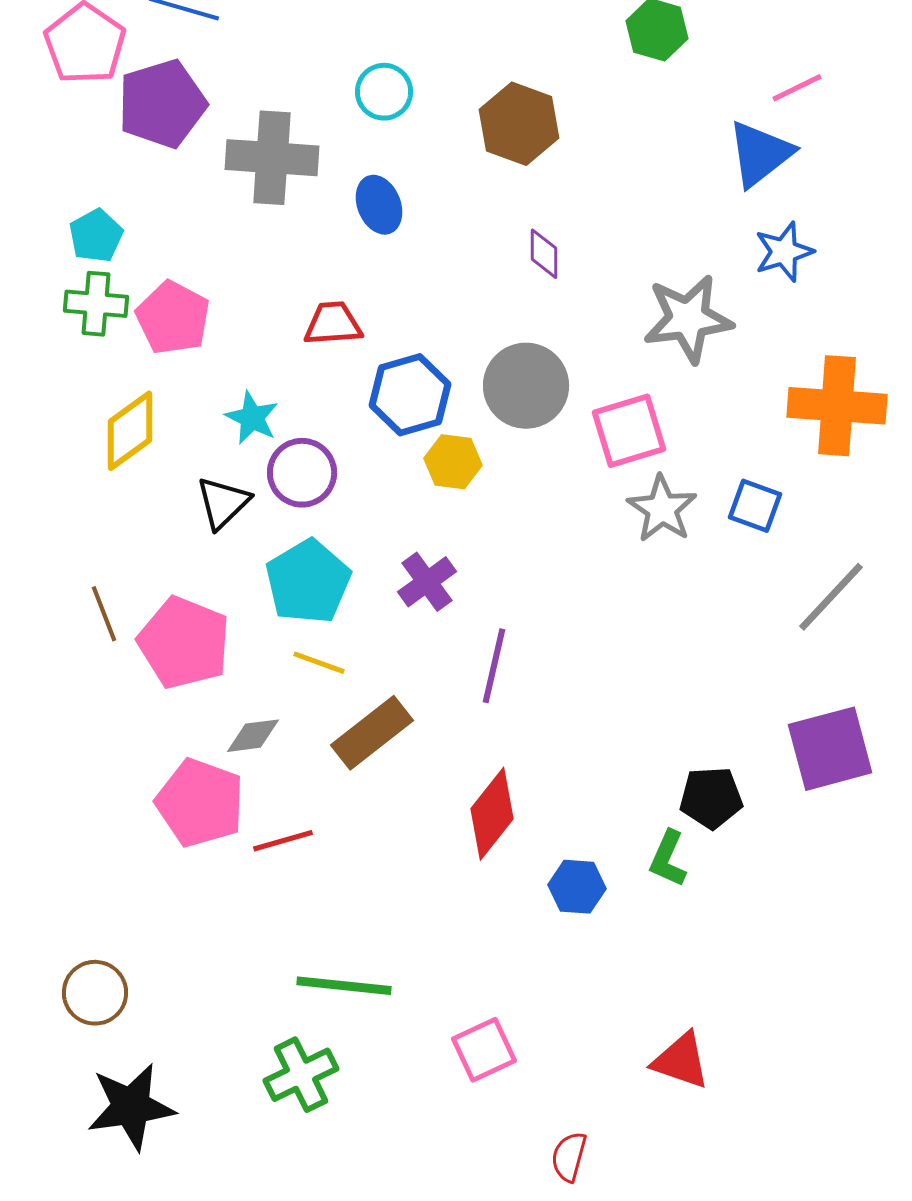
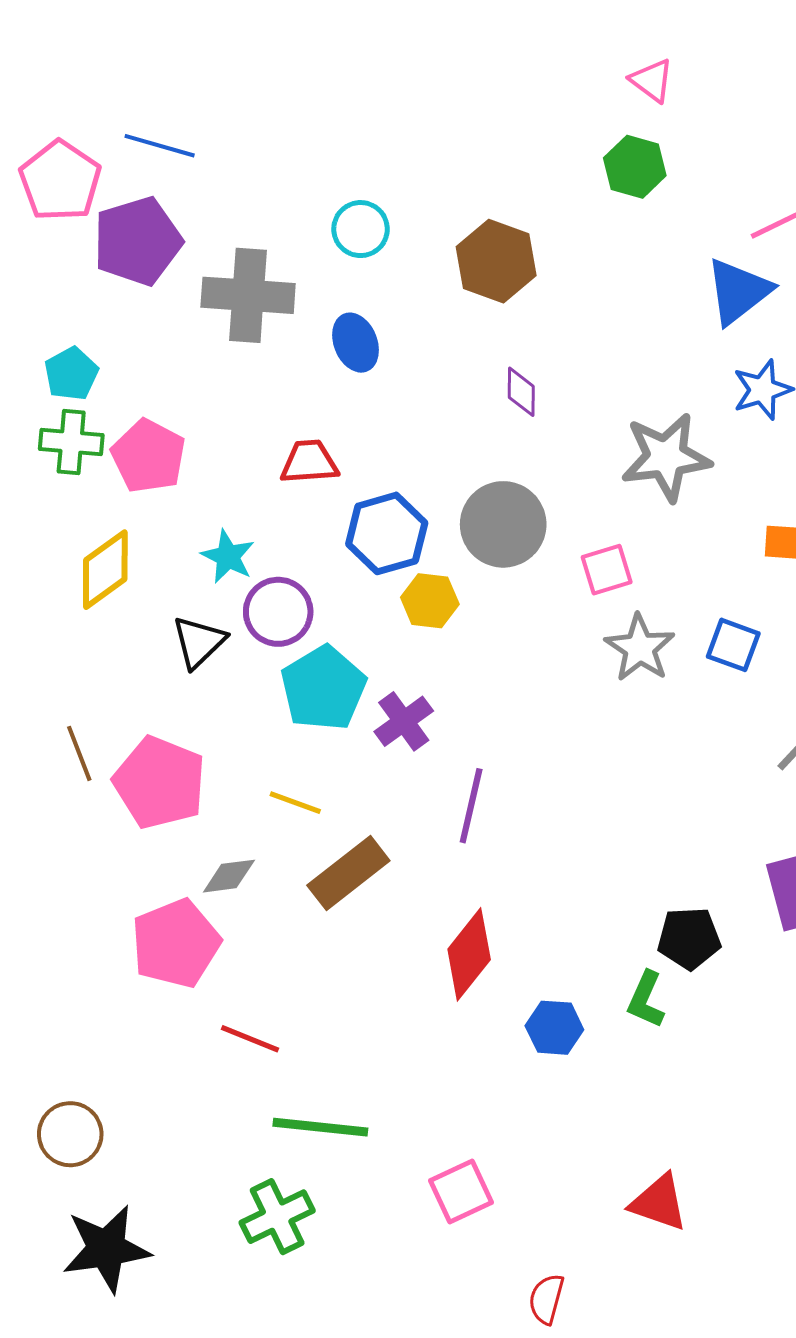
pink square: (629, 431) -> (607, 570), size x0.7
cyan pentagon: (308, 582) -> (323, 688), moved
pink pentagon: (200, 803) -> (176, 943), turned 30
red line: (283, 841) -> (250, 1039), moved, turned 38

